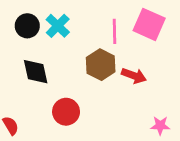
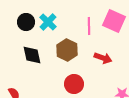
brown hexagon: (101, 65) -> (67, 50), moved
red circle: (66, 112) -> (74, 84), moved

